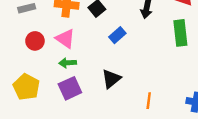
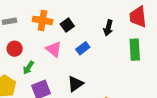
pink triangle: (65, 39) -> (54, 49), moved
green arrow: (68, 63) -> (28, 68), moved, turned -56

